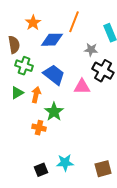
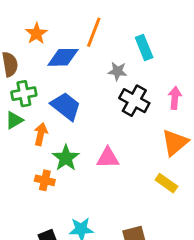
green cross: (24, 66) -> (24, 94), turned -30
pink triangle: (82, 87) -> (108, 158), moved
green triangle: (17, 93) -> (14, 120), moved

